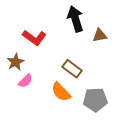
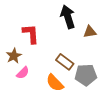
red L-shape: (34, 38) -> (31, 34), turned -130
gray pentagon: (95, 100) -> (86, 75), moved

